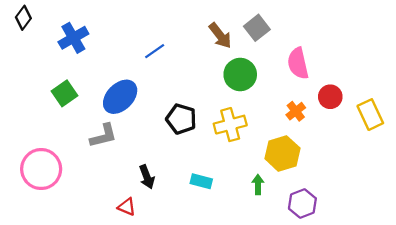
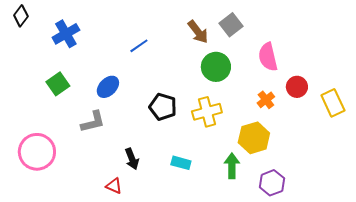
blue ellipse: (120, 97) -> (108, 87), size x0.7
green arrow: (258, 185) -> (232, 166), size x1.4

